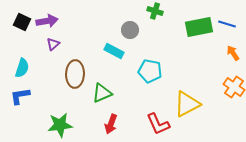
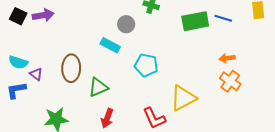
purple triangle: (53, 44) -> (36, 74), moved, turned -40
orange arrow: (233, 53) -> (227, 58), moved, turned -63
cyan semicircle: (22, 68) -> (18, 62), turned 90

